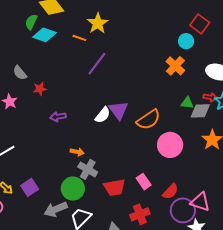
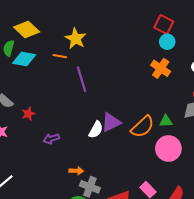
red square: (200, 24) -> (164, 25), moved
purple line: (97, 64) -> (82, 79), turned -45
green triangle: (187, 103) -> (166, 121), moved
purple triangle: (118, 110) -> (111, 122), turned 50

